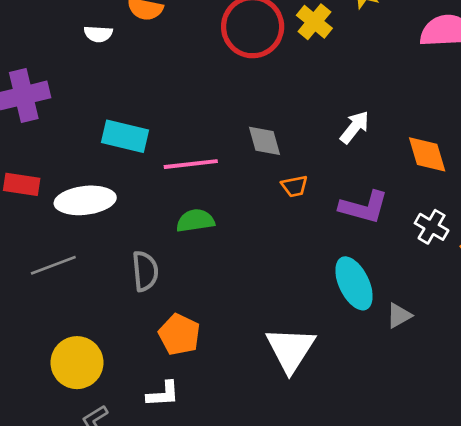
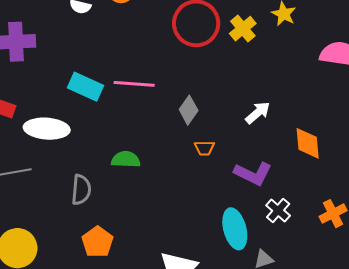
gray diamond: (264, 141) -> (189, 110), turned 40
pink line: (191, 164) -> (134, 84), moved
white cross: (432, 227) -> (278, 210), moved

